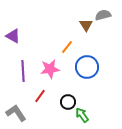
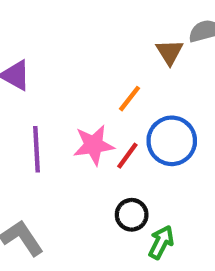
red line: (40, 96) -> (127, 156), moved
green arrow: (82, 115) -> (161, 242), turned 63

